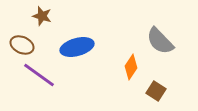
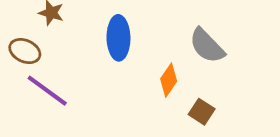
blue ellipse: (77, 47) -> (118, 38), moved, turned -76

